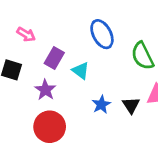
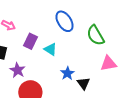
purple star: (45, 90) -> (17, 70), moved
black triangle: (131, 105) -> (83, 83), moved

